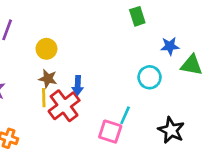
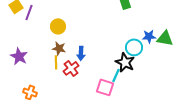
blue star: (170, 46) -> (149, 36), moved
red cross: (64, 106) -> (71, 68), size x0.7
black star: (171, 130) -> (125, 62), moved

